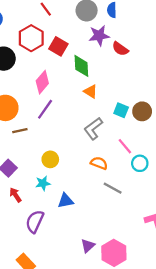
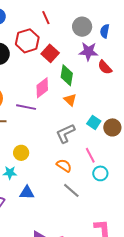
pink diamond: (42, 82) -> (42, 88), moved
purple line: (45, 109) -> (26, 107), turned 54

